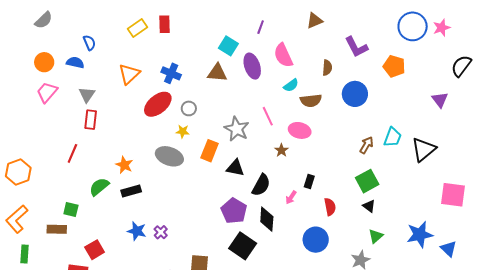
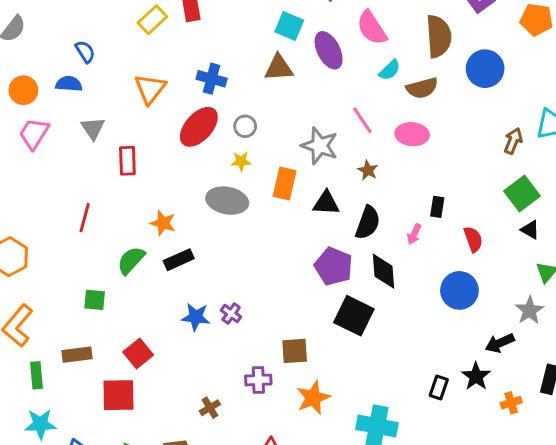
brown semicircle: (327, 68) -> (439, 36), size x1.8
red rectangle: (91, 120) -> (127, 161), moved
brown star: (281, 150) -> (368, 170), moved
brown rectangle: (57, 229) -> (77, 355), moved

